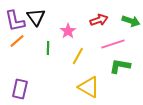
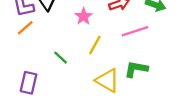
green line: (48, 48) -> (61, 58), moved, turned -48
green L-shape: (120, 66) -> (136, 69), moved

